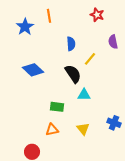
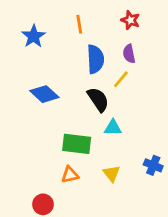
orange line: (49, 16) -> (79, 24), moved
purple semicircle: (113, 42) -> (129, 54), moved
blue semicircle: (71, 44) -> (95, 59), size x1.5
green rectangle: (57, 107) -> (77, 144), size x1.5

